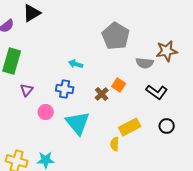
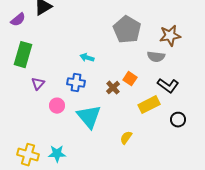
brown star: (167, 51) -> (170, 36), moved
yellow rectangle: (130, 127) -> (149, 105), moved
yellow semicircle: (115, 144) -> (126, 138), turned 32

